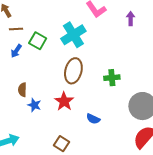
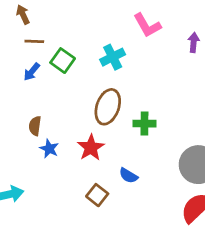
cyan cross: (73, 35) -> (113, 57), size x0.7
green cross: (112, 78) -> (144, 124), moved
brown square: (61, 144) -> (97, 195), moved

